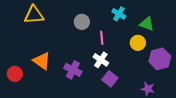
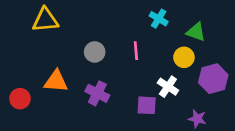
gray circle: (82, 22) -> (95, 52), moved
white cross: (101, 60) -> (168, 87), moved
orange triangle: (42, 61) -> (56, 81), turned -30
purple square: (110, 79) -> (147, 105), turned -35

